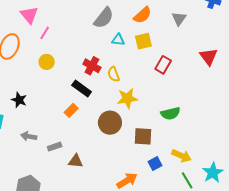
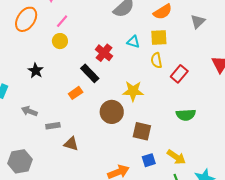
pink line: (45, 33) -> (62, 21), moved
cyan triangle: (118, 40) -> (133, 42), moved
red rectangle: (163, 65) -> (179, 74), moved
yellow semicircle: (114, 74) -> (156, 60), moved
black star: (19, 100) -> (36, 71), moved
green semicircle: (170, 113) -> (186, 115), moved

